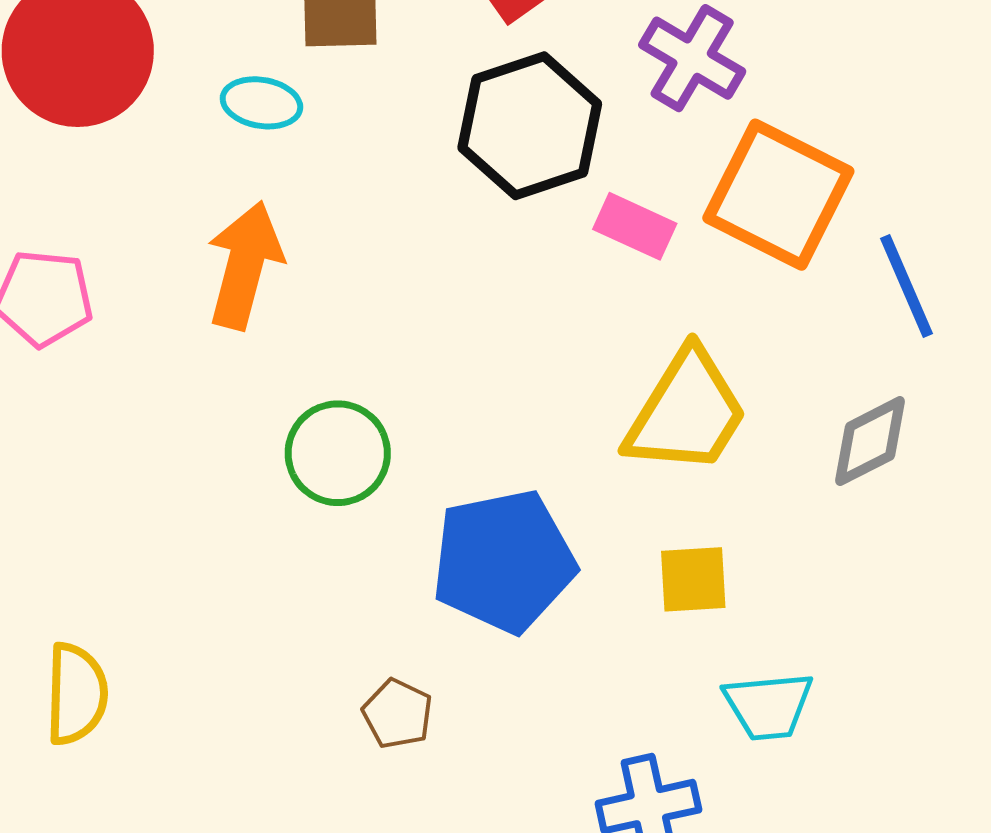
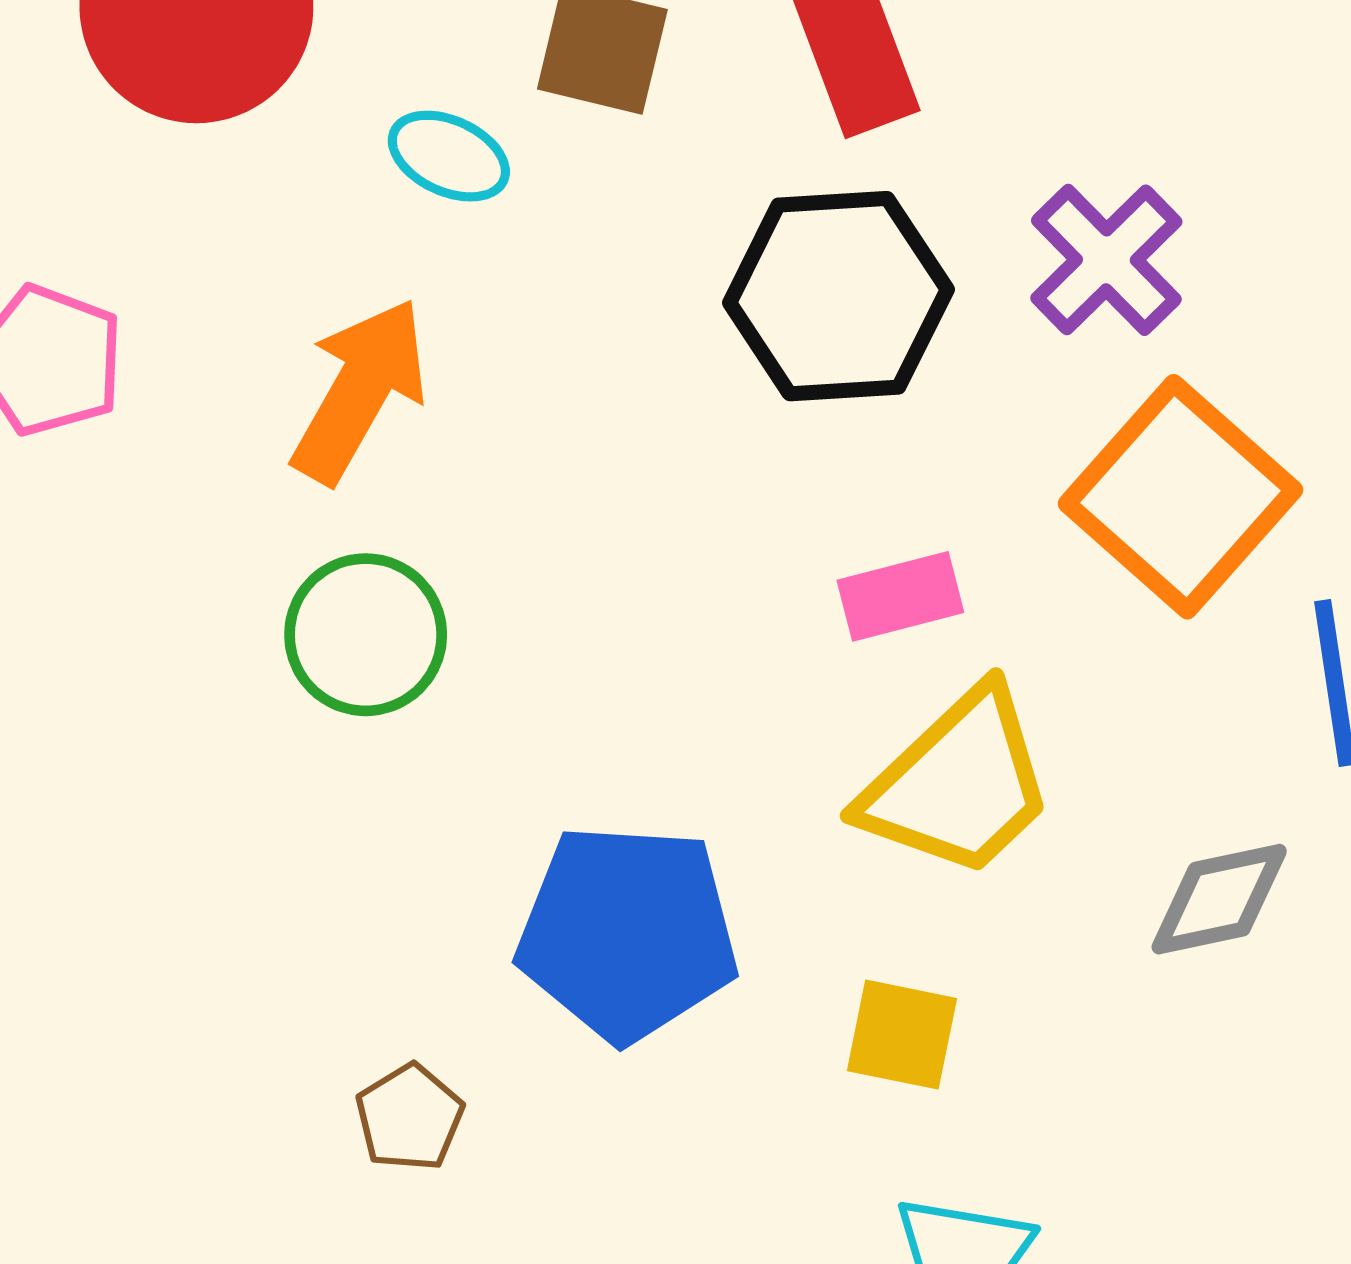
pink rectangle: (635, 226) -> (900, 596), moved, turned -54
green circle: (338, 453) -> (366, 635), moved

